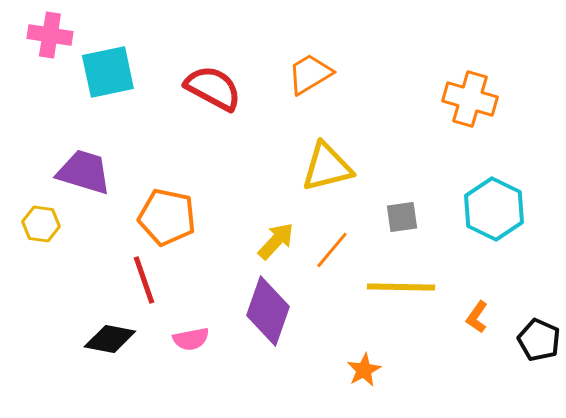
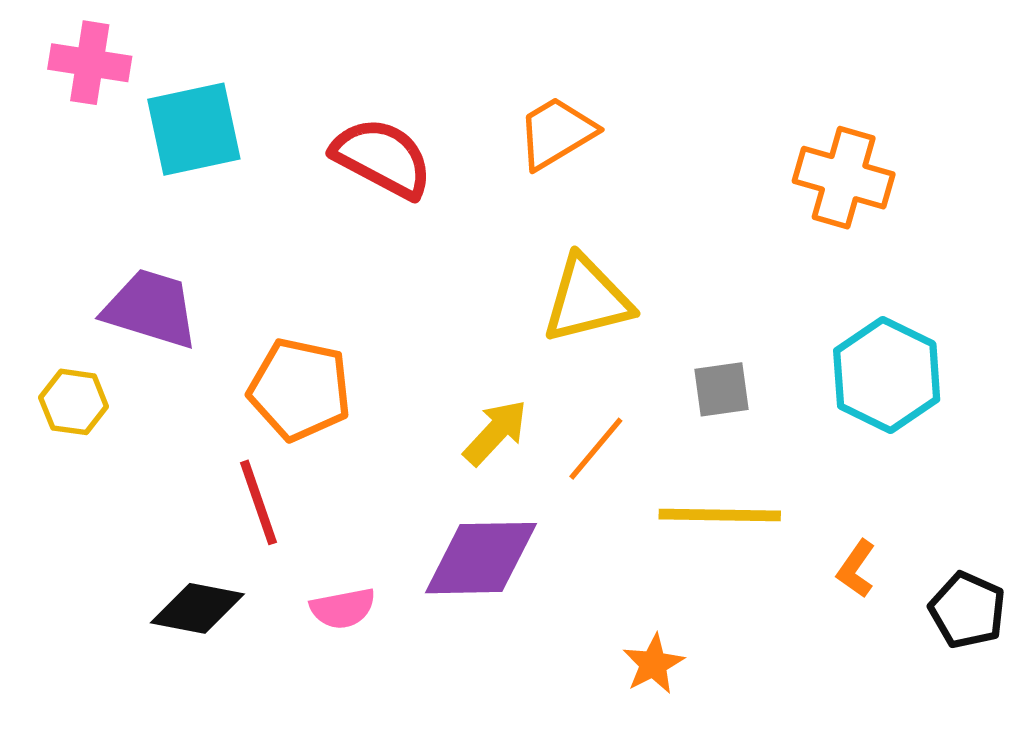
purple diamond: (268, 311) -> (481, 558), turned 70

